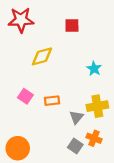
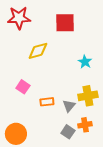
red square: (72, 25) -> (65, 23), size x1.5
orange rectangle: (52, 101) -> (47, 102), moved
orange cross: (94, 138) -> (85, 125), turned -32

